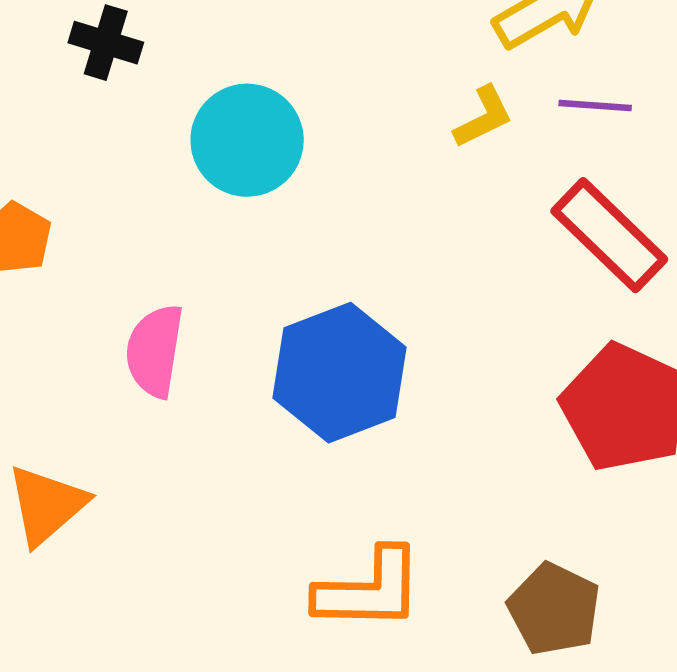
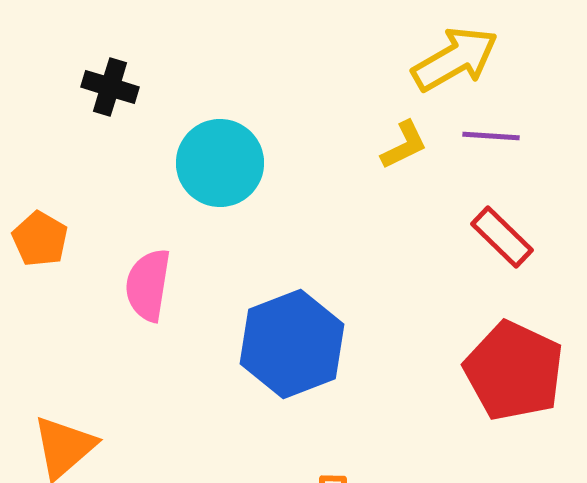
red rectangle: (609, 235) -> (502, 237), size x0.7
pink semicircle: (155, 351) -> (148, 285), moved

